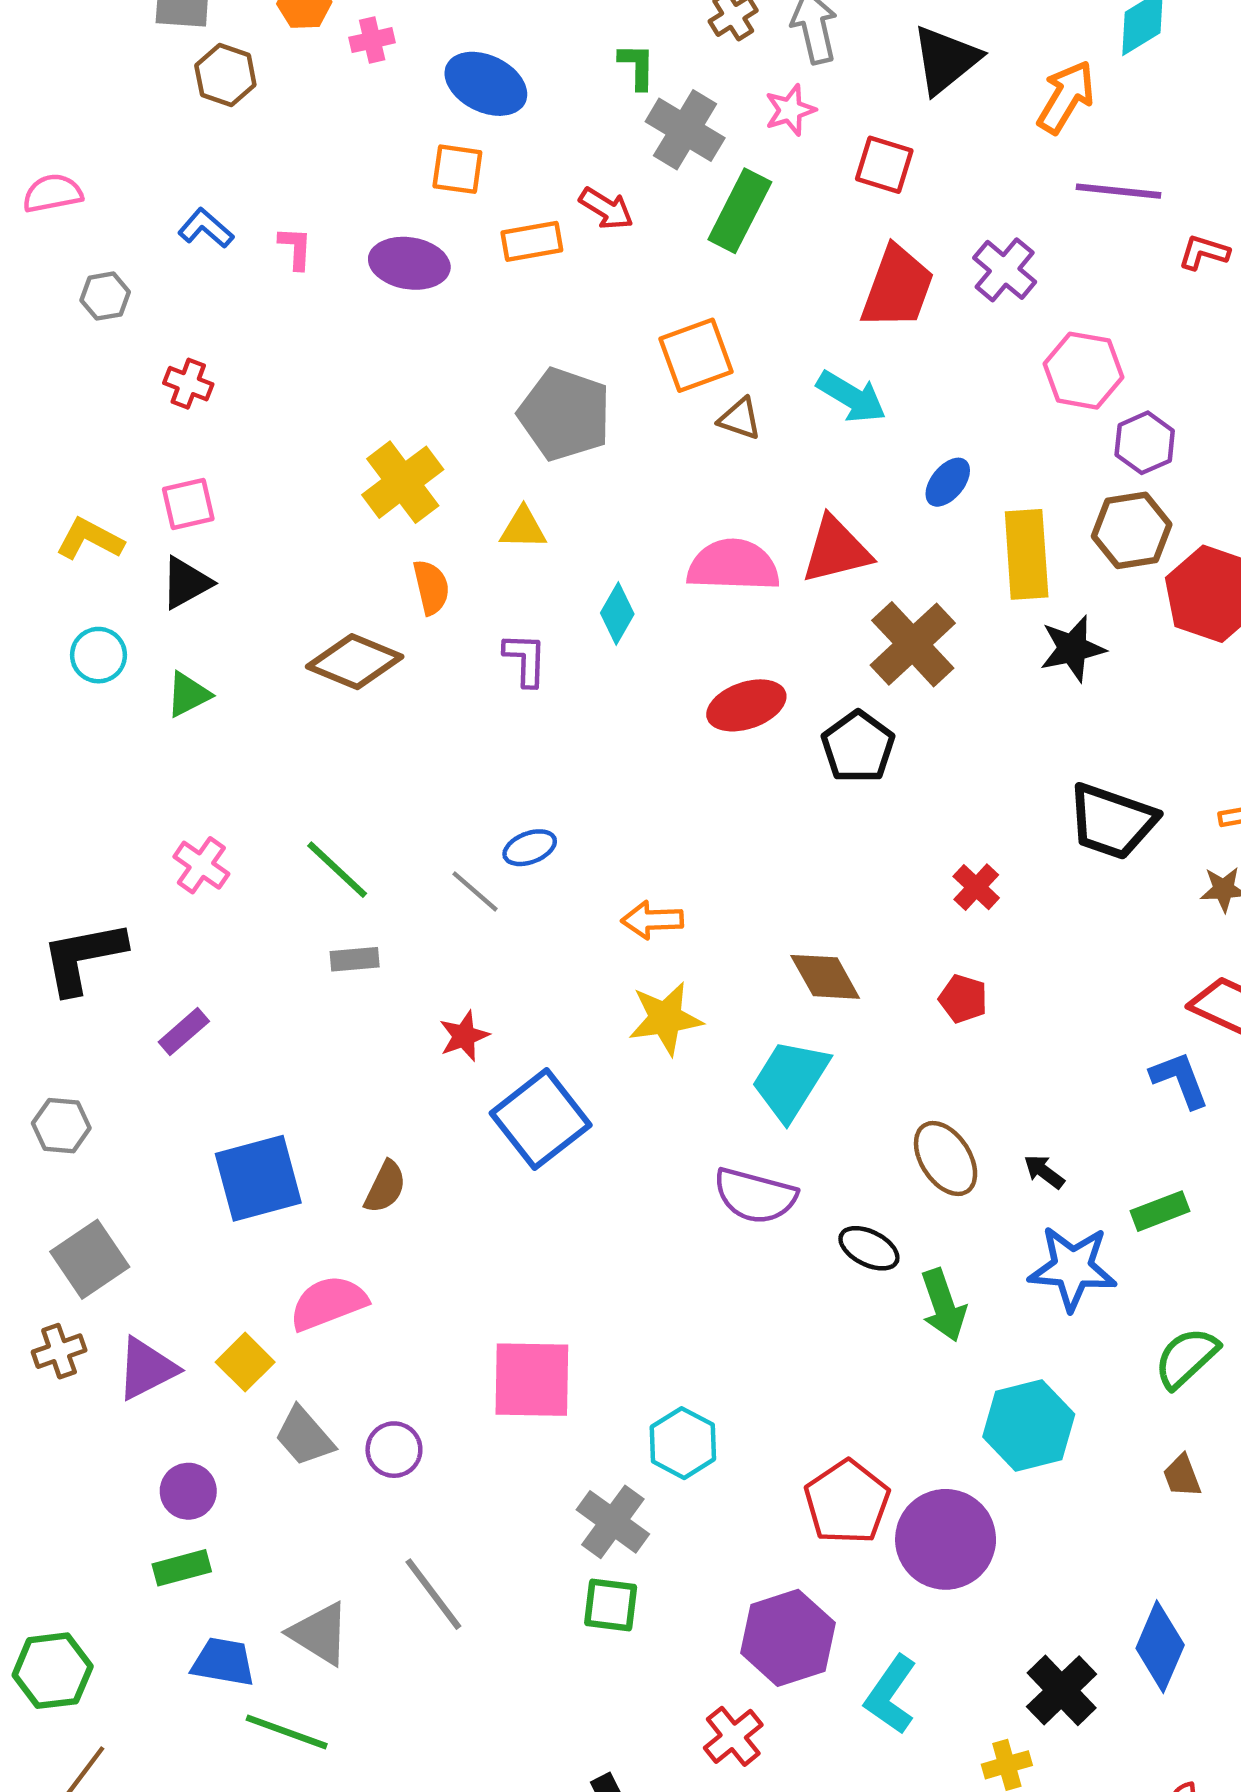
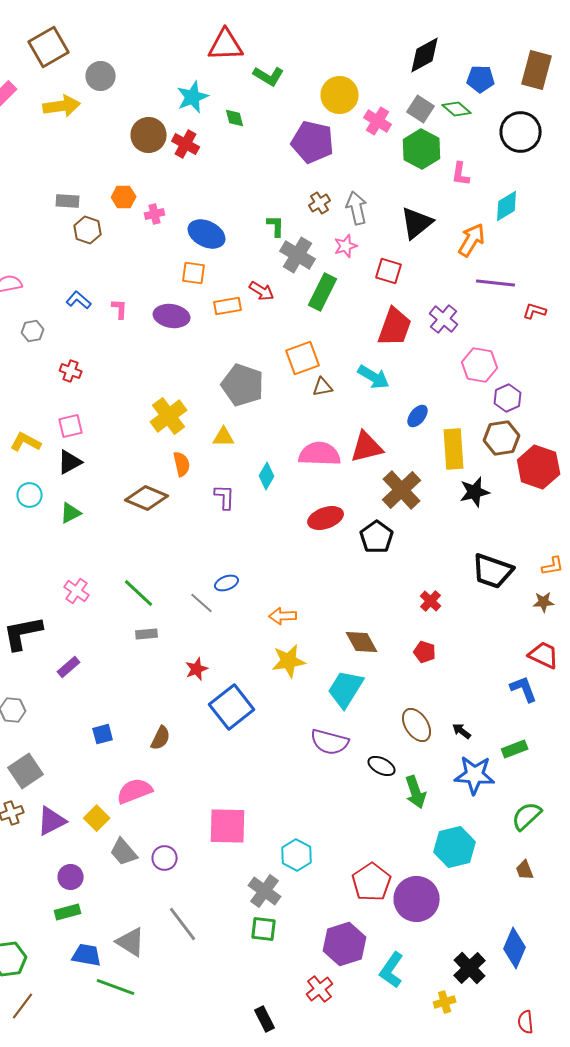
brown triangle: (740, 419) -> (323, 387), turned -30
blue square: (258, 1178) -> (103, 734), size x0.5

